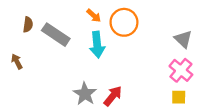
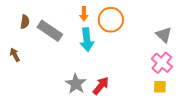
orange arrow: (94, 16) -> (84, 14), turned 48

